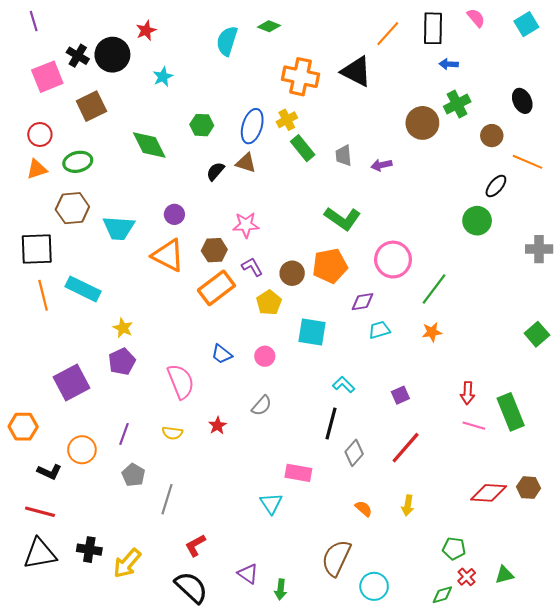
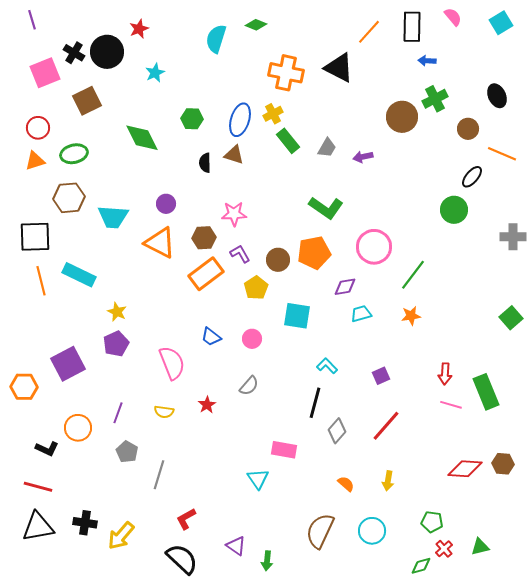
gray trapezoid: (344, 156) -> (327, 148), turned -145
black semicircle: (215, 171) -> (205, 163), turned -42
orange hexagon: (23, 427) -> (24, 387), moved
cyan circle: (374, 586) -> (372, 531), moved

